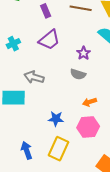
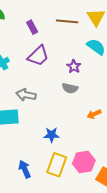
orange arrow: (90, 102) -> (94, 114), moved
pink hexagon: (88, 127) -> (84, 162), moved

